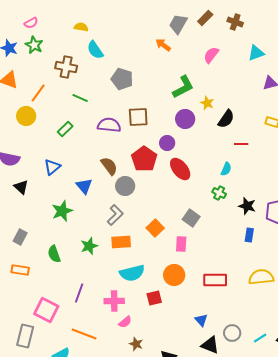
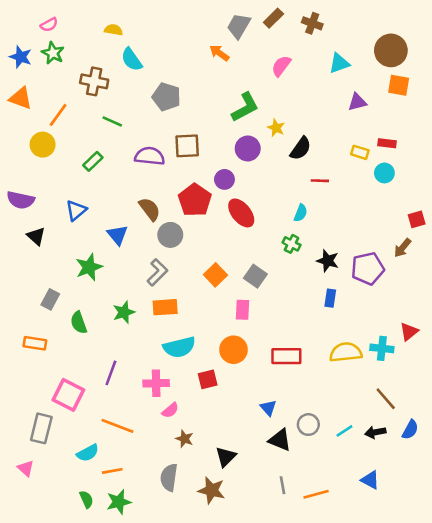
orange square: (155, 228) -> (215, 275), moved
gray rectangle: (20, 237) -> (50, 299), moved

